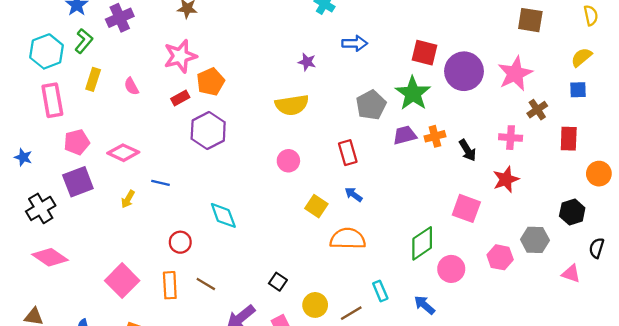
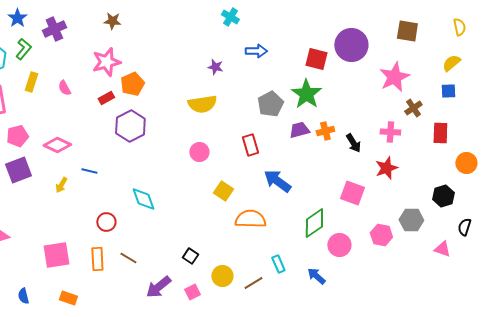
purple circle: (464, 71) -> (351, 45), moved
blue arrow: (354, 195) -> (277, 181), moved, size x1.8
pink square: (122, 281) -> (56, 255), turned 36

